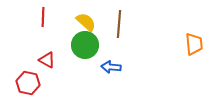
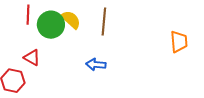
green circle: (85, 45) -> (51, 25), moved

